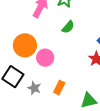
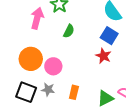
gray star: (34, 88) -> (48, 90), moved

